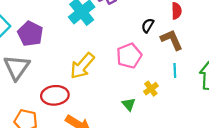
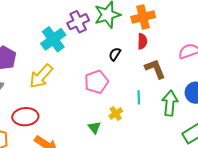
brown L-shape: (172, 40) -> (155, 69), moved
yellow arrow: (82, 66) -> (41, 76), moved

